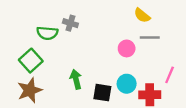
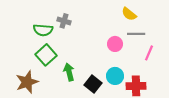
green square: (31, 61) -> (46, 55), moved
pink line: (170, 75) -> (149, 53), moved
black square: (102, 93) -> (93, 84), turned 30

